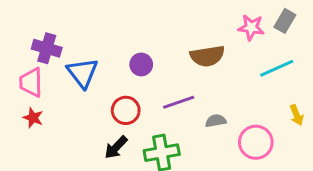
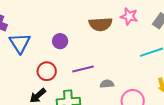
pink star: (251, 27) -> (129, 16), moved
brown semicircle: (207, 56) -> (100, 24), moved

